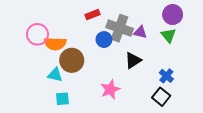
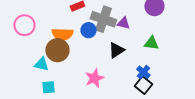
green triangle: (168, 35) -> (151, 43), moved, turned -42
orange semicircle: (55, 44) -> (62, 34), moved
blue cross: (166, 76) -> (143, 72), moved

